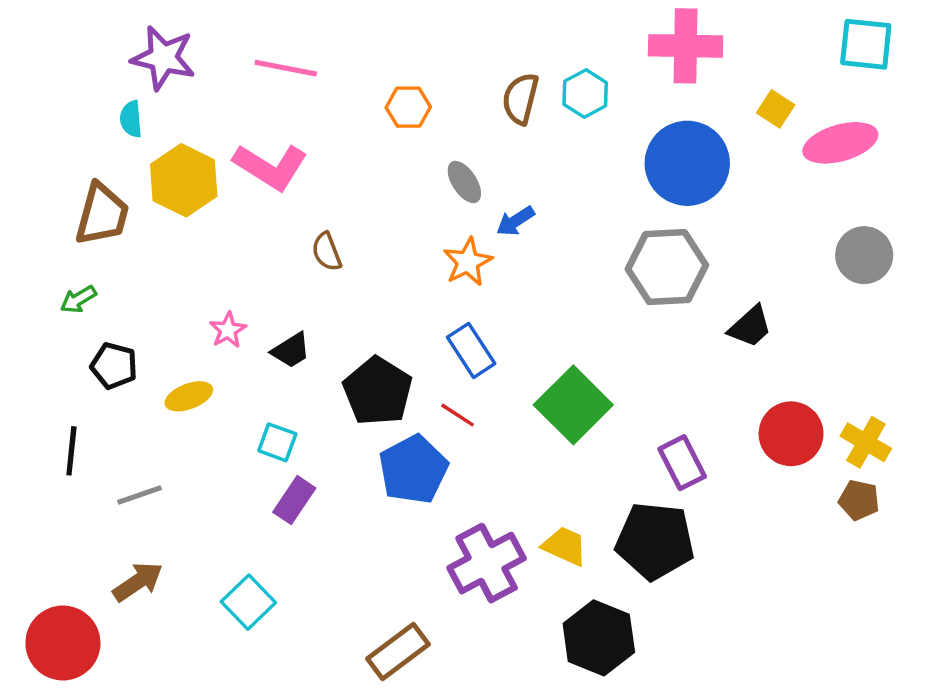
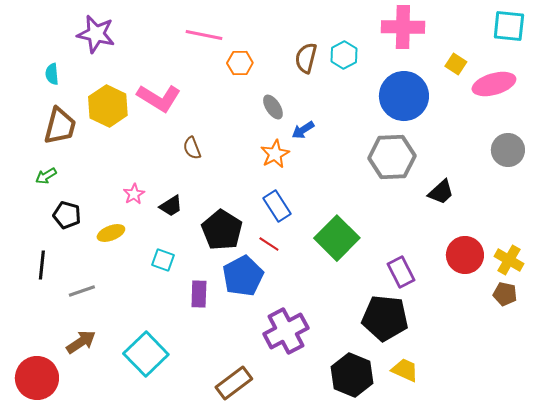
pink line: (286, 68) -> (204, 35), moved
cyan semicircle: (131, 119) -> (52, 74), moved
purple rectangle: (294, 500) -> (199, 294), moved, turned -32
yellow trapezoid: (565, 546) -> (405, 370), moved
cyan square: (248, 602) -> (146, 354), size x1.4

